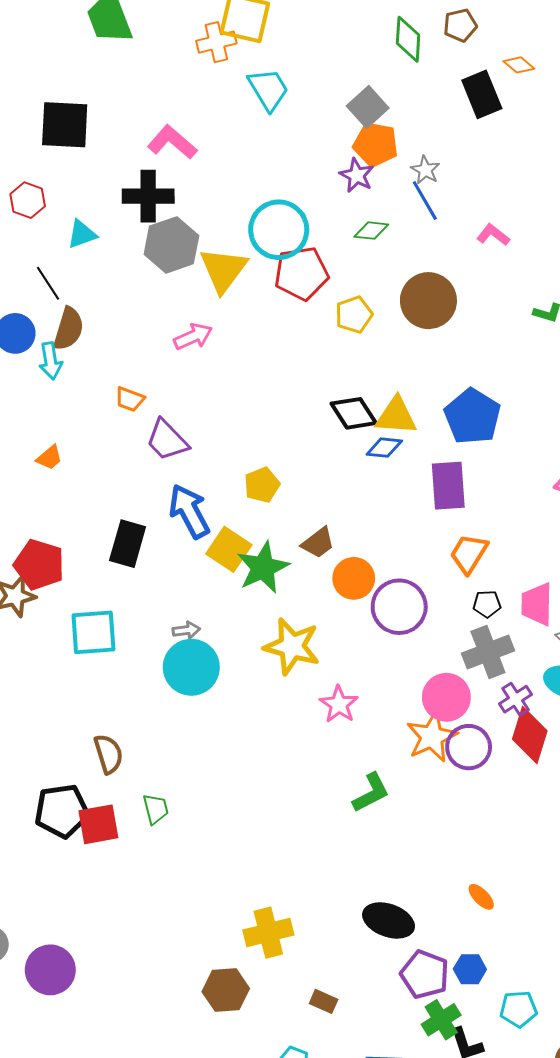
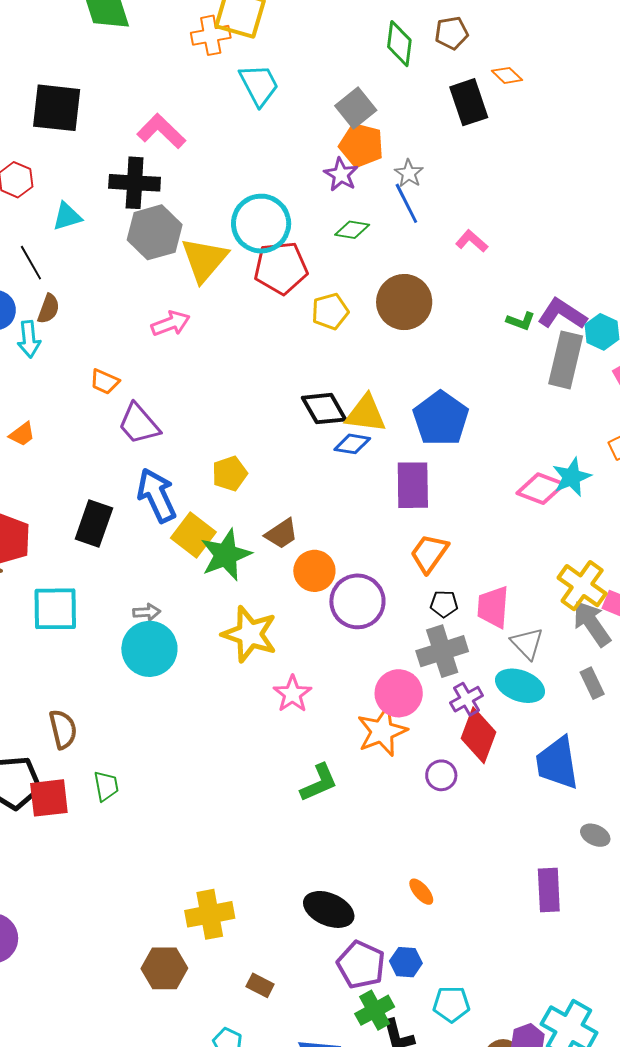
brown semicircle: (69, 329) -> (49, 309), size x0.7
purple circle: (469, 747) -> (441, 775), moved, size x0.7

